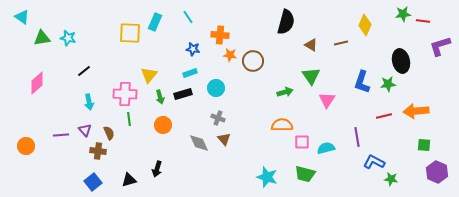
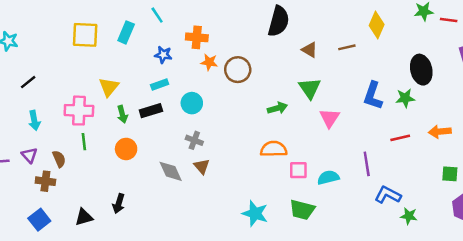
cyan rectangle: (155, 22) -> (126, 32), moved
orange arrow: (416, 111) -> (440, 132), size x0.7

